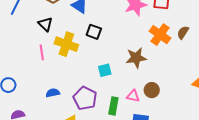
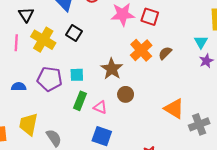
brown star: (136, 58) -> (112, 69), turned 30
brown circle: (152, 90) -> (126, 94), moved
purple pentagon: (85, 98) -> (50, 79), moved, turned -30
green rectangle: (113, 106) -> (80, 101), moved

